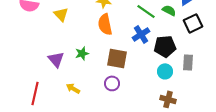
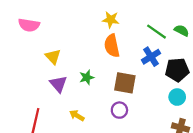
yellow triangle: (61, 14) -> (53, 57), moved

